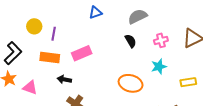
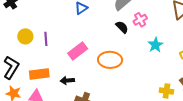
pink cross: (161, 40) -> (140, 20), moved
orange rectangle: (50, 58) -> (39, 74), moved
orange ellipse: (131, 83) -> (110, 60), moved

